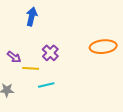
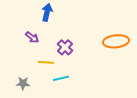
purple arrow: (14, 57) -> (32, 37), moved

